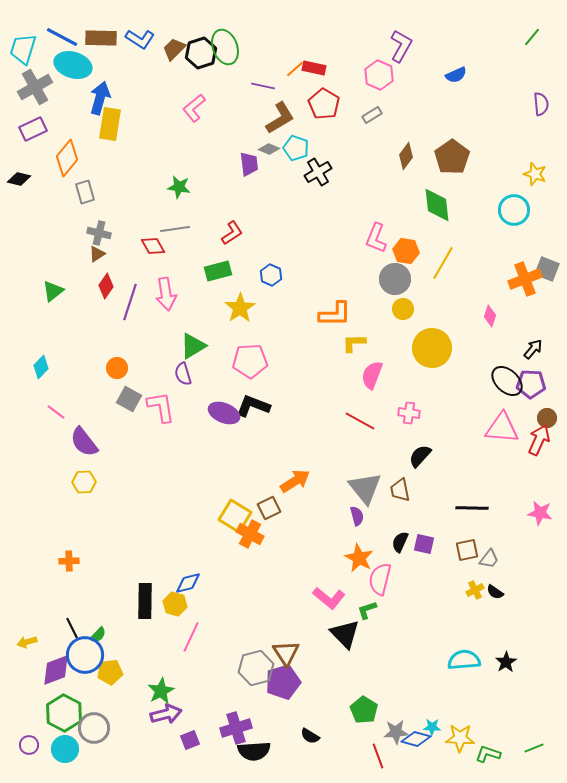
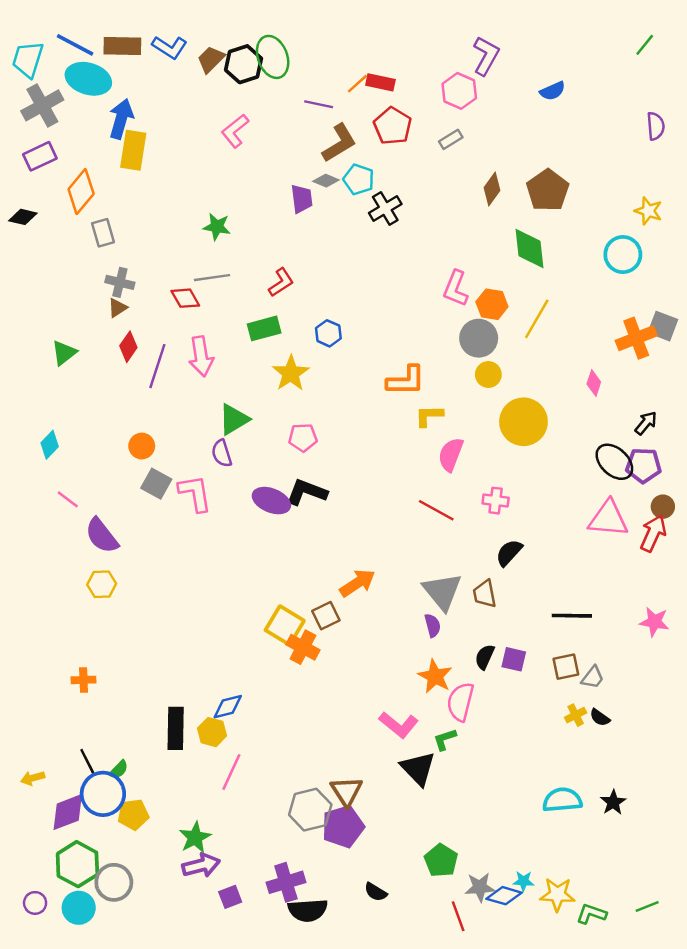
pink pentagon: (250, 361) -> (303, 438), size x0.7

